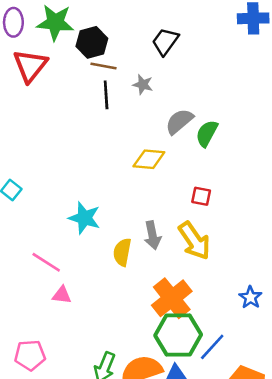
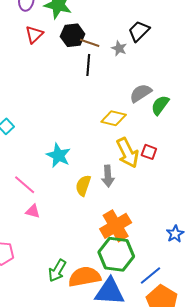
black hexagon: (92, 42) -> (73, 35), moved
red triangle: (30, 66) -> (34, 34), size x0.7
gray star: (143, 85) -> (119, 48), moved
yellow arrow: (194, 241) -> (128, 153), moved
blue line: (212, 347) -> (150, 276), moved

